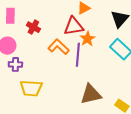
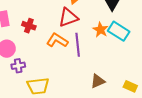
orange star: (87, 39) -> (100, 30), moved
brown triangle: (91, 94) -> (98, 81), size x0.7

